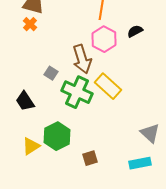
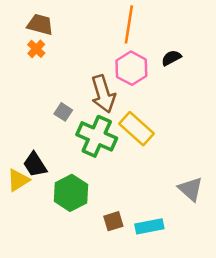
black trapezoid: (25, 101) -> (35, 165), moved
yellow triangle: (31, 146) -> (18, 180), moved
cyan rectangle: (140, 163) -> (149, 226), moved

